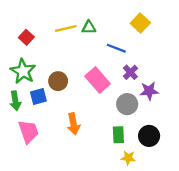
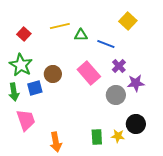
green triangle: (89, 27) -> (81, 35), moved
orange arrow: (73, 124) -> (56, 142), moved
green rectangle: (118, 135) -> (97, 137), moved
yellow star: (128, 158) -> (118, 136), moved

